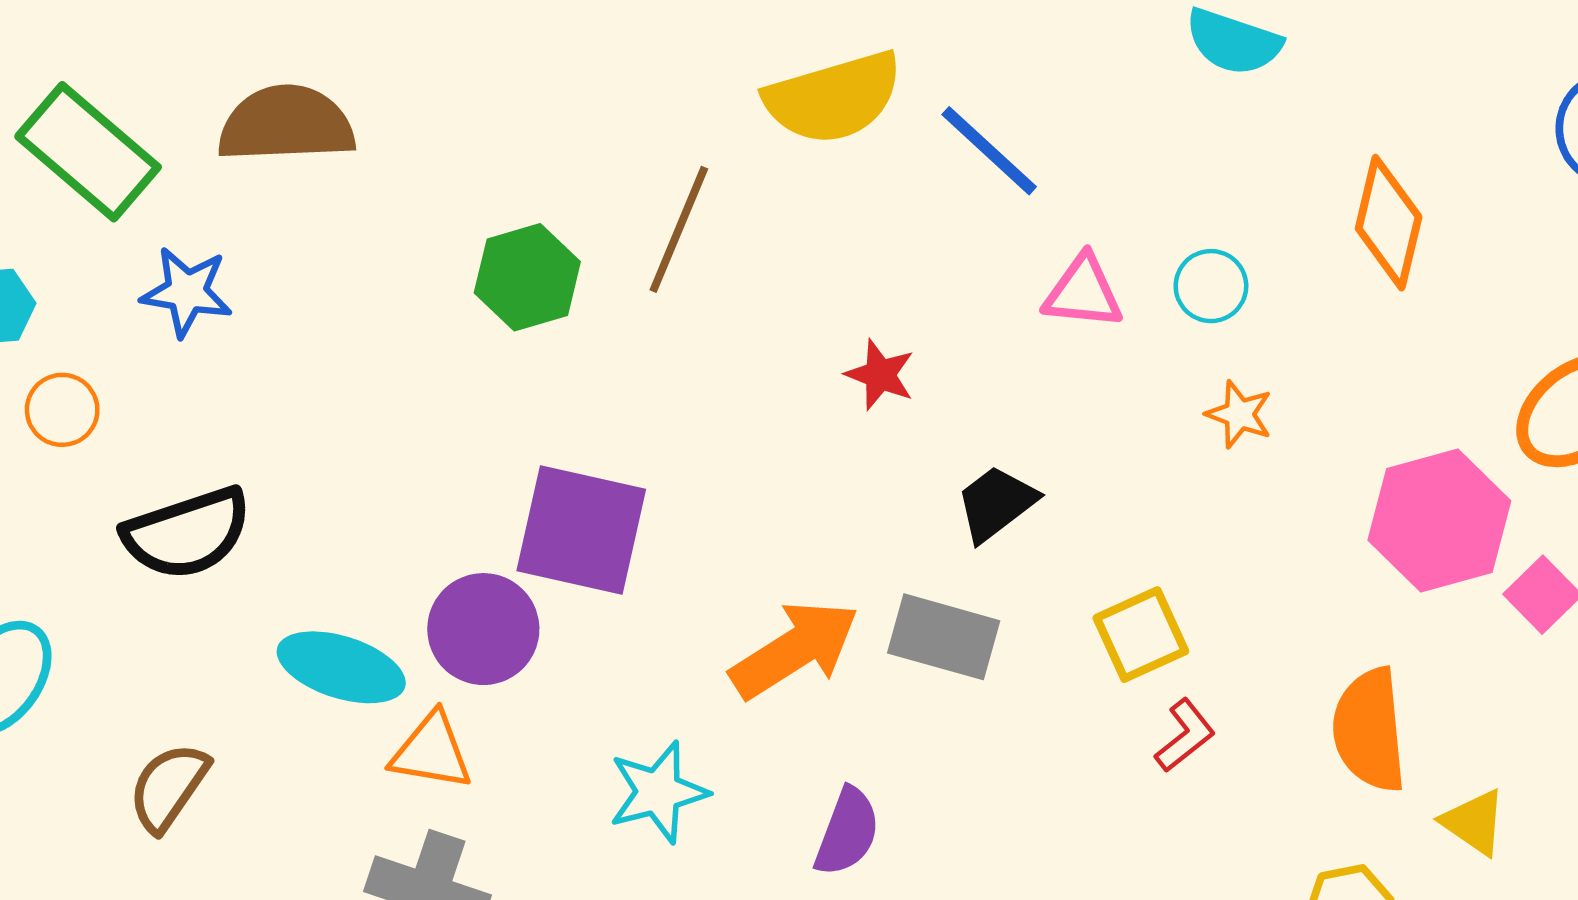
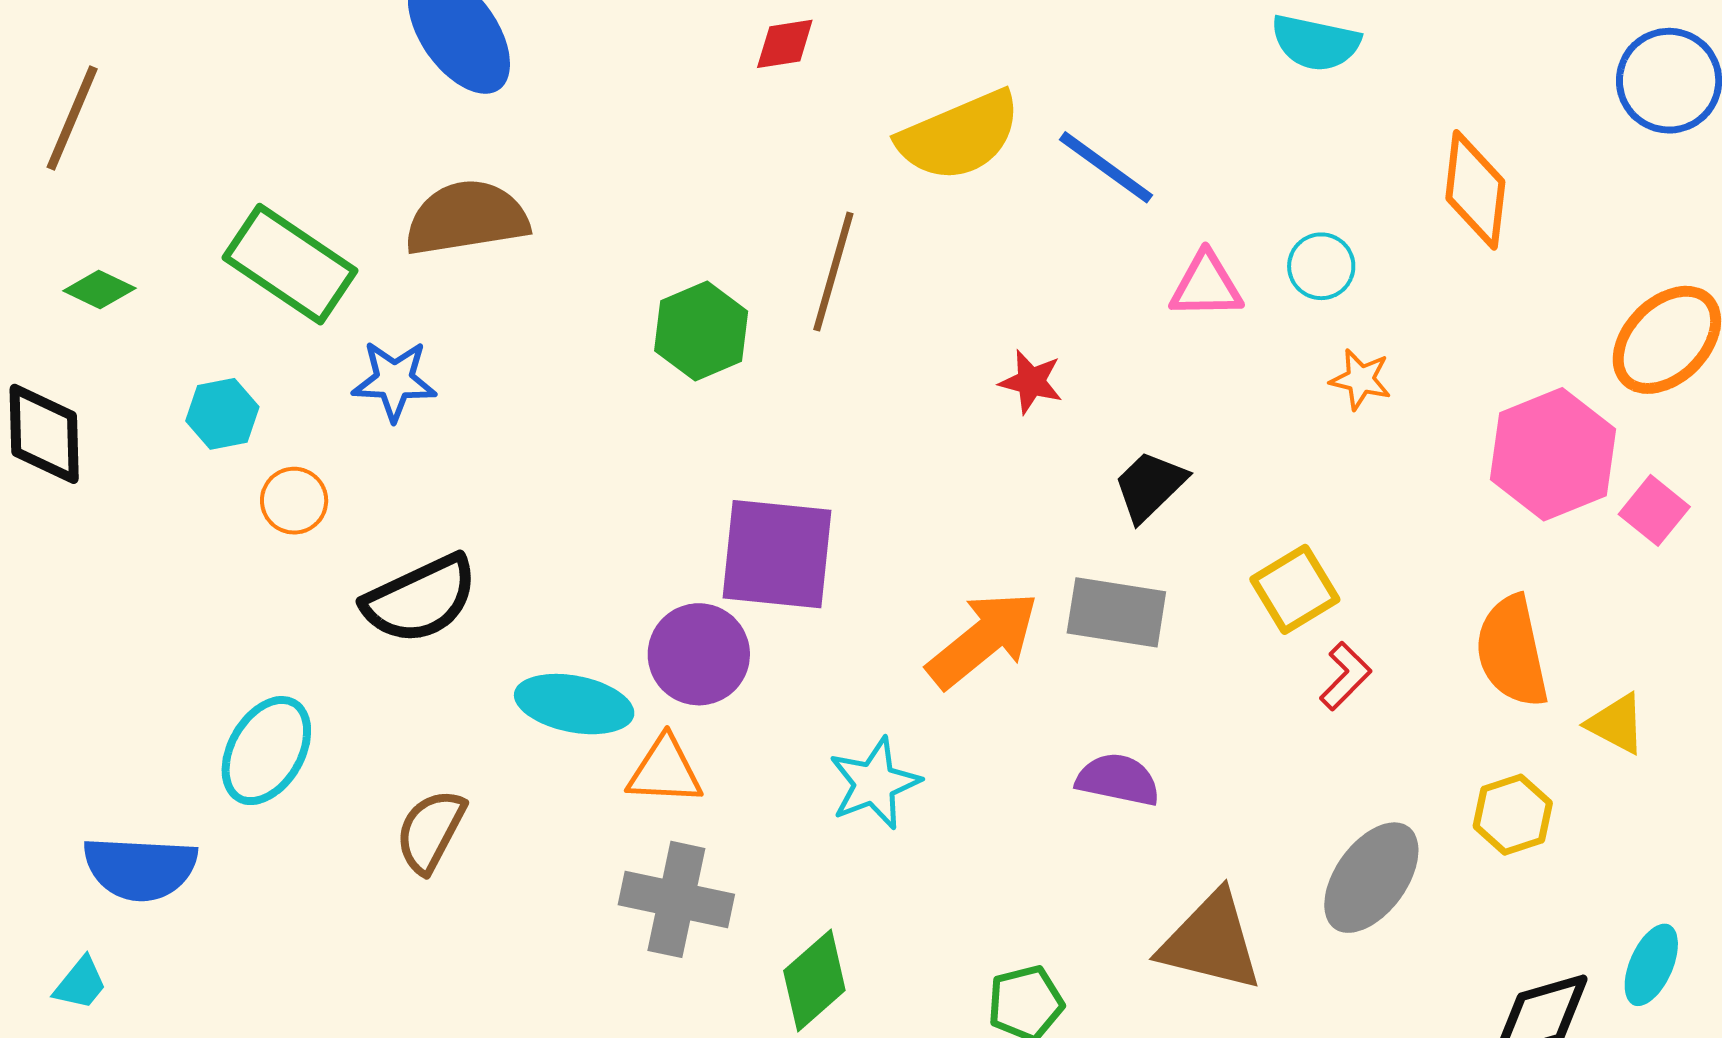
purple semicircle: (847, 832) -> (1118, 780), moved, turned -92

